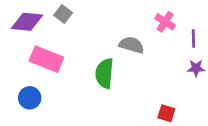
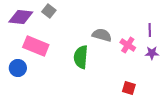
pink cross: (165, 22) -> (128, 45), moved
blue circle: (30, 98) -> (18, 68), moved

